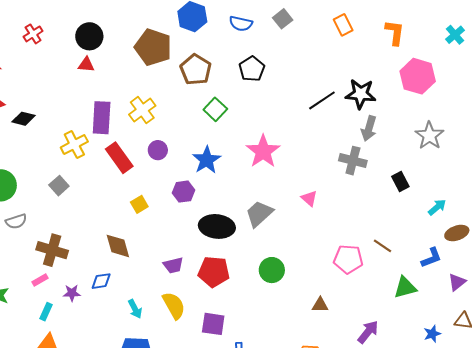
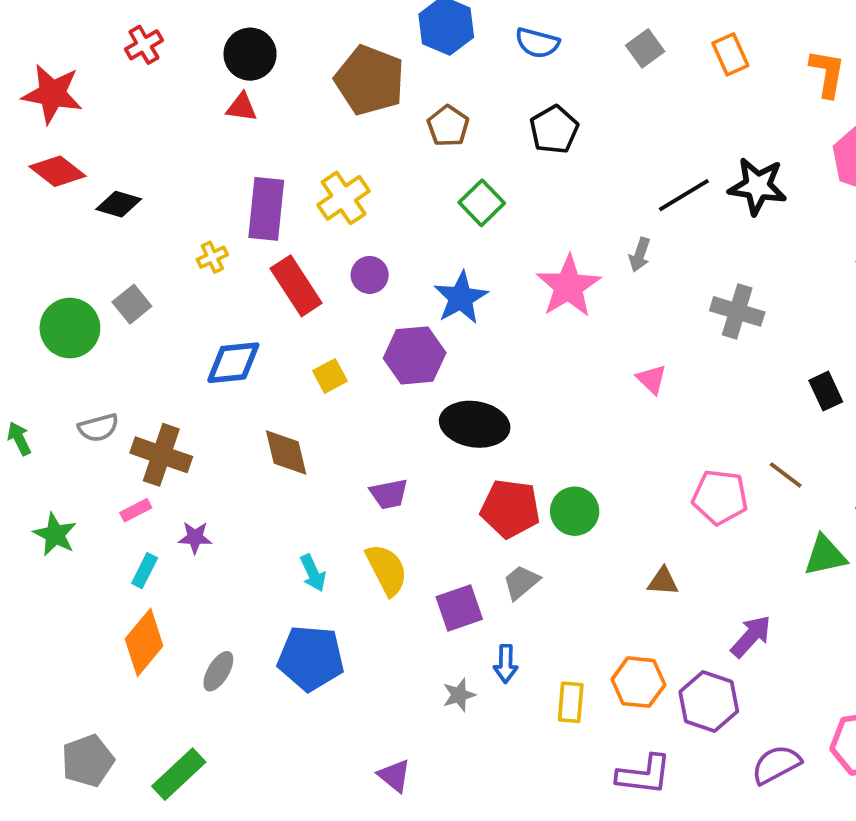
gray square: (283, 19) -> (645, 48), moved
brown pentagon: (196, 70) -> (448, 126), size x0.7
gray arrow: (369, 128) -> (640, 255), moved, size x0.7
yellow cross: (74, 145) -> (212, 257), size x0.6
black rectangle: (400, 182) -> (826, 391), moved
gray square: (59, 186) -> (132, 304), moved
purple hexagon: (184, 192) -> (415, 355), size x1.4
gray trapezoid: (259, 214) -> (521, 582), moved, size x0.7
gray semicircle: (16, 221) -> (98, 428), moved
red pentagon: (214, 272) -> (510, 509), moved
blue diamond: (101, 281) -> (233, 363), moved, size x1.4
purple square: (213, 324) -> (459, 608), turned -30

